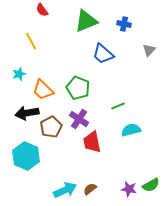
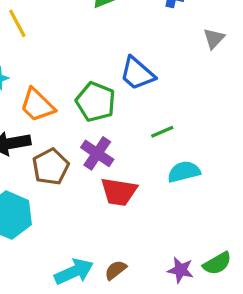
blue trapezoid: (103, 54) -> (137, 73), moved
red trapezoid: (92, 142) -> (119, 192), turned -70

